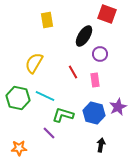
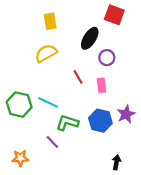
yellow semicircle: (34, 63) -> (46, 53), moved, turned 30
black arrow: (101, 145) -> (116, 162), moved

